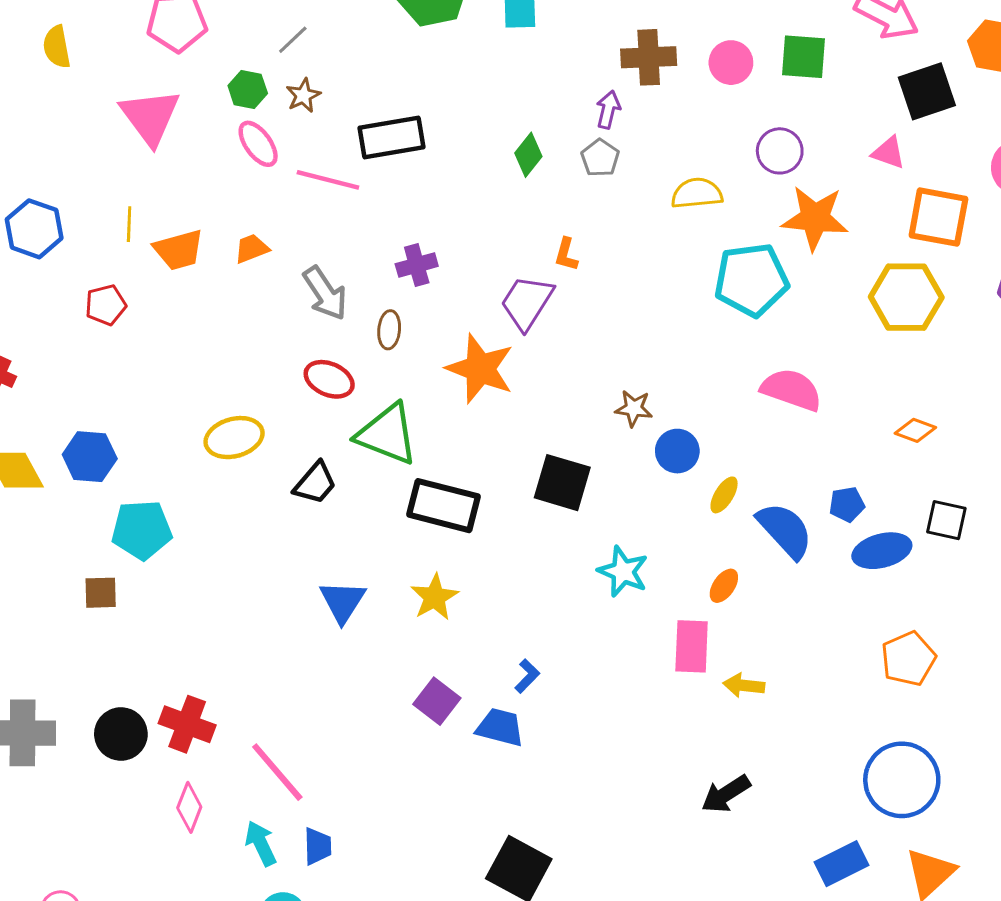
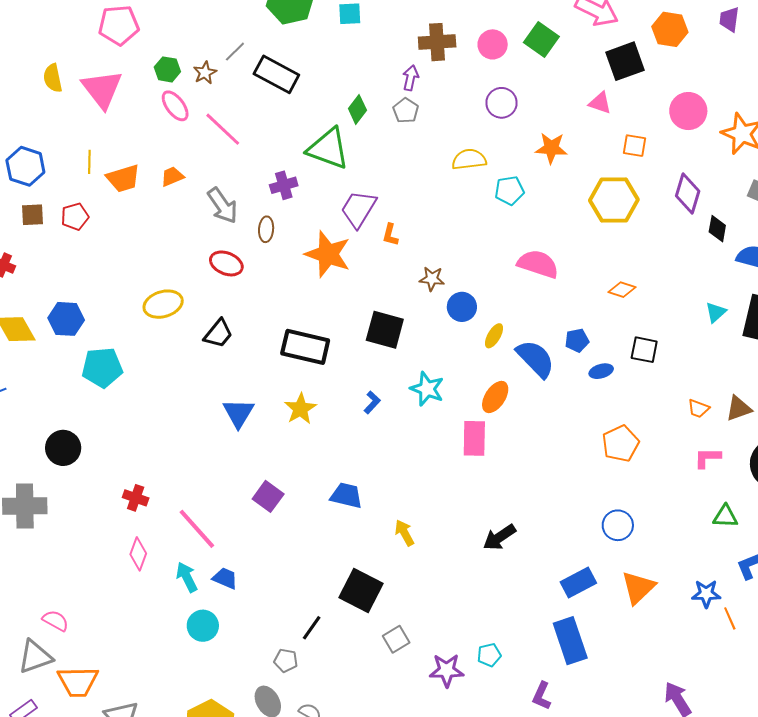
gray line: (293, 40) -> (235, 52), moved
yellow semicircle: (57, 47) -> (53, 78), moved
green square: (803, 57) -> (541, 39), turned 32
black rectangle: (392, 138) -> (276, 74), moved, turned 39
purple circle: (780, 151) -> (502, 103), moved
pink line: (328, 180) -> (223, 129), turned 30
yellow semicircle: (697, 193) -> (469, 159), moved
orange square: (938, 217) -> (635, 146), size x0.6
orange star: (815, 218) -> (551, 148), size x0.7
orange L-shape: (566, 254) -> (390, 235), moved
cyan pentagon: (751, 280) -> (509, 190), size x0.6
green triangle: (387, 434) -> (328, 149), moved
blue ellipse: (882, 551) -> (601, 371), size x0.6
orange ellipse: (724, 586) -> (495, 397), size x1.4
brown square: (101, 593) -> (32, 215), moved
blue L-shape: (527, 676) -> (372, 402), moved
yellow arrow: (744, 685) -> (404, 533), moved, turned 56
purple square: (437, 701) -> (268, 496), moved
red cross: (187, 724) -> (136, 498), size x0.7
black circle: (121, 734) -> (63, 448), moved
blue circle: (902, 780) -> (618, 525), size x0.6
blue trapezoid: (318, 846) -> (225, 578), turned -64

